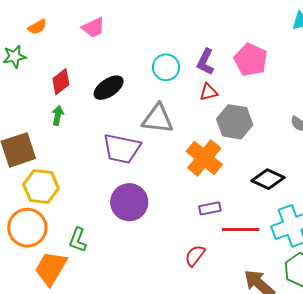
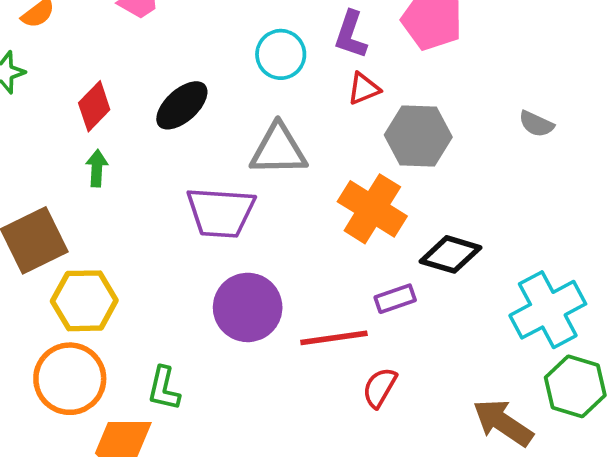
black diamond: (268, 179) -> (451, 254), moved
red line: (241, 229) -> (334, 338), moved

